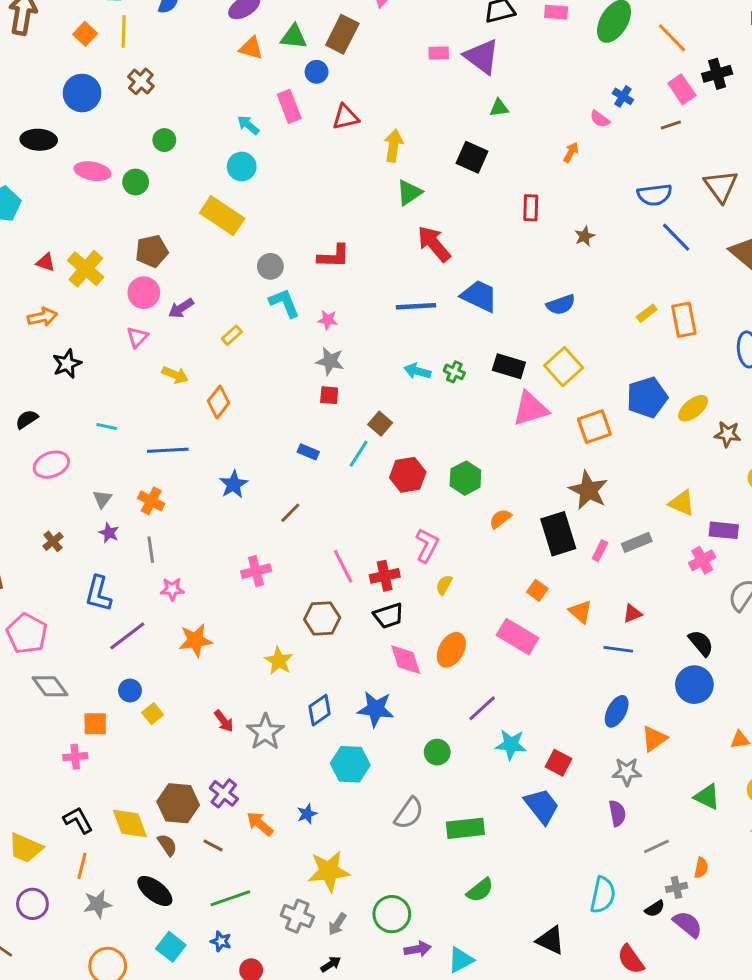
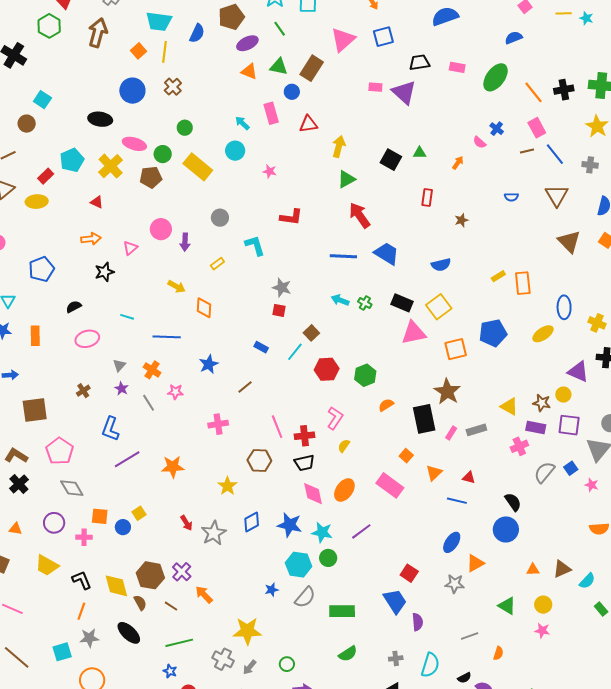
black cross: (717, 74) -> (564, 90), moved
green triangle: (499, 108) -> (420, 153), moved
blue semicircle: (655, 195) -> (511, 197), size x0.6
yellow rectangle: (222, 216) -> (198, 167), moved
blue line: (676, 237) -> (555, 154), moved
brown pentagon: (152, 251) -> (151, 177), moved
gray circle: (270, 266) -> (220, 218), moved
yellow cross: (86, 269) -> (111, 166), moved
purple arrow: (181, 308) -> (185, 242), turned -60
pink star: (328, 320) -> (270, 171), moved
pink triangle: (137, 337) -> (130, 248), moved
orange diamond: (219, 402) -> (204, 308), turned -40
yellow ellipse: (693, 408) -> (543, 334), moved
brown star: (728, 434) -> (542, 403), moved
gray line: (151, 550) -> (149, 403), turned -30
pink star: (172, 589) -> (175, 392), moved
orange triangle: (581, 612) -> (434, 473), turned 30
red triangle: (632, 613) -> (469, 477), turned 32
blue circle: (130, 691) -> (123, 527), moved
cyan star: (511, 745) -> (322, 532), moved
cyan hexagon: (350, 764) -> (299, 565), moved
purple semicircle: (617, 813) -> (418, 622), moved
blue star: (307, 814) -> (272, 590), moved
yellow trapezoid: (25, 848) -> (47, 565), moved
gray cross: (676, 887) -> (396, 658), moved
purple circle: (32, 904) -> (54, 523), moved
green circle: (392, 914) -> (287, 664), size x0.6
cyan square: (171, 947) -> (62, 652), moved, turned 30

